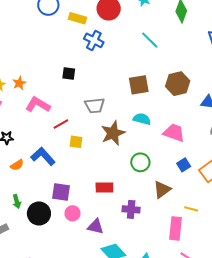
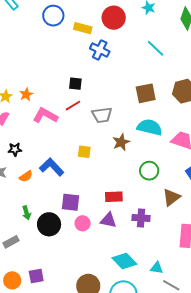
cyan semicircle: (142, 119) -> (150, 127), size x1.4
red line: (61, 124) -> (73, 106), moved
brown star: (113, 133) -> (121, 142), size x0.7
purple triangle: (96, 227) -> (108, 220), moved

